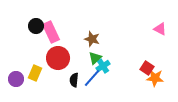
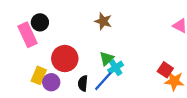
pink rectangle: (51, 32) -> (27, 35), moved
brown star: (92, 39) -> (103, 21), moved
purple circle: (16, 79) -> (51, 82), moved

